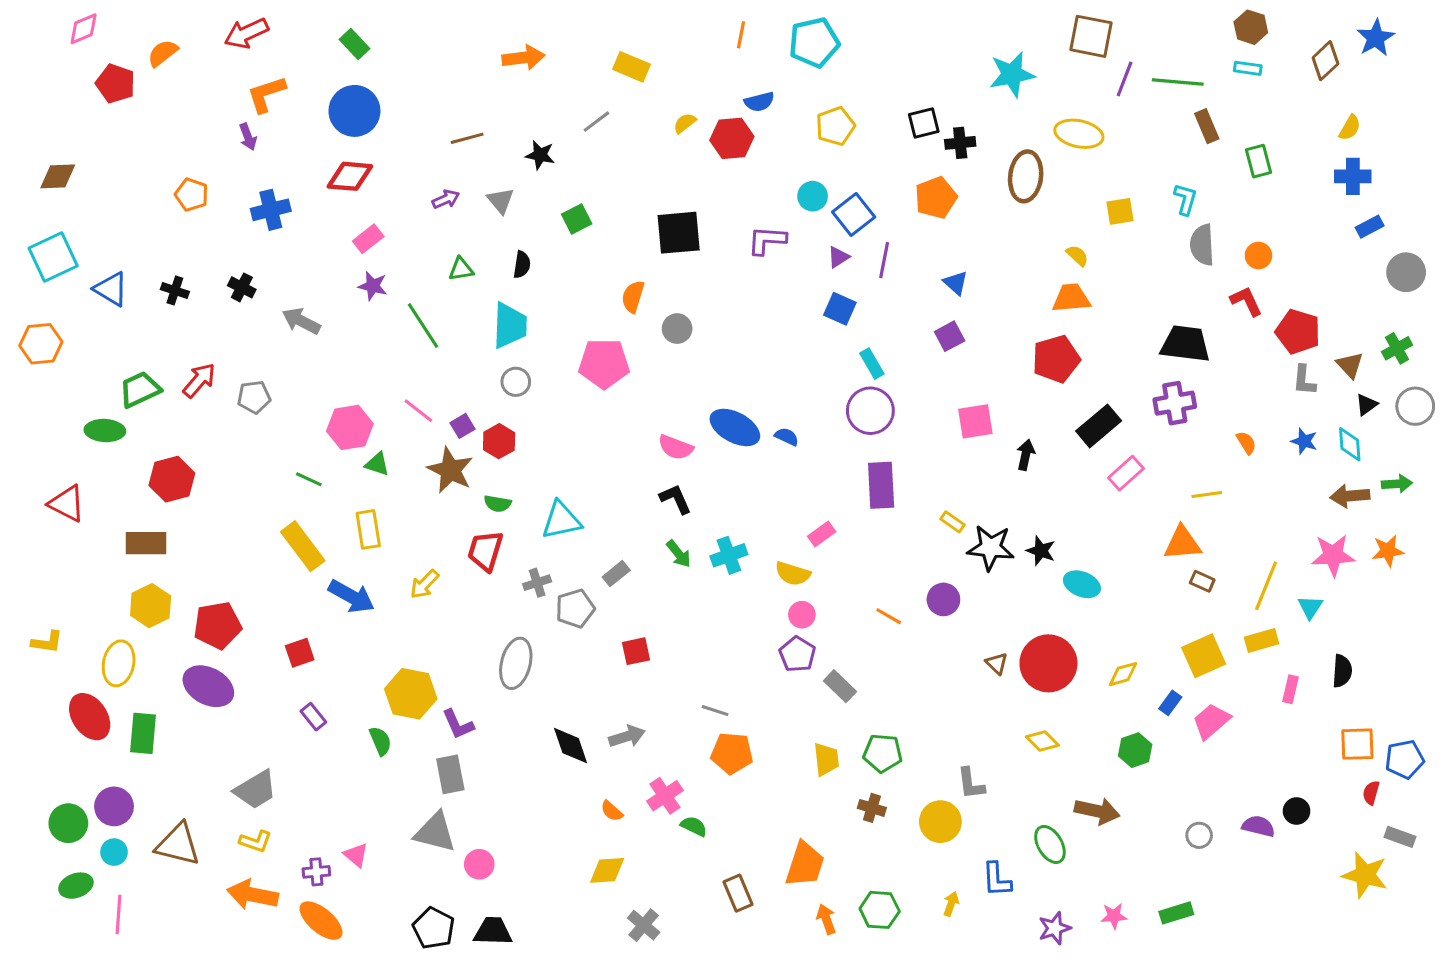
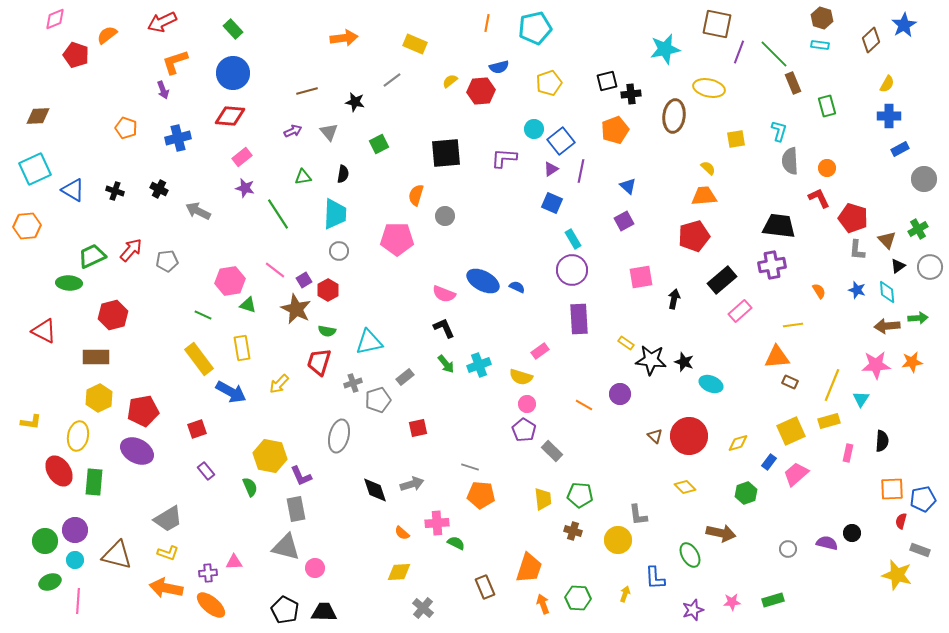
green line: (1178, 82) -> (774, 54), turned 40
pink cross: (665, 796) -> (437, 523), turned 30
pink triangle: (356, 855) -> (234, 562), turned -42

